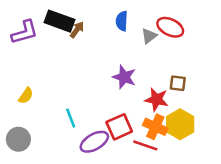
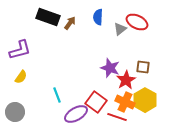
brown arrow: (77, 30) -> (70, 23), moved
purple L-shape: (25, 32) -> (20, 50), moved
purple star: (124, 77) -> (110, 68), moved
red star: (157, 99) -> (126, 80), turned 30
red square: (119, 127) -> (96, 102), turned -30

